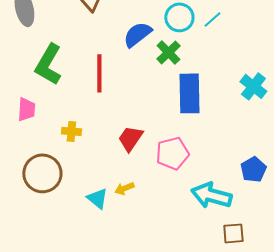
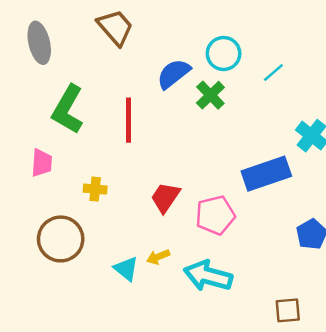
cyan line: (212, 19) -> (273, 73), moved
blue rectangle: (189, 93) -> (266, 174), moved, turned 72
cyan arrow: (211, 195) -> (208, 276), moved

